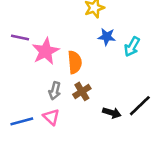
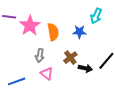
blue star: (107, 37) -> (79, 32), moved
brown cross: (82, 91) -> (70, 58), moved
pink triangle: (51, 117) -> (47, 74), moved

